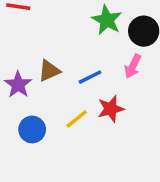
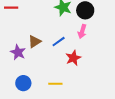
yellow line: (77, 119) -> (55, 84), moved, turned 48
blue circle: (32, 129) -> (23, 83), moved

